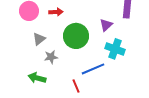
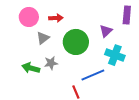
gray triangle: (39, 39) -> (43, 38), moved
green arrow: (37, 78) -> (31, 68), moved

